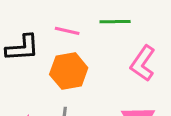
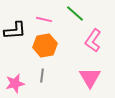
green line: (115, 22) -> (75, 13), turned 42

